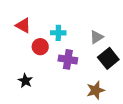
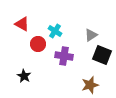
cyan cross: (58, 33) -> (55, 31), turned 32
black square: (108, 58) -> (102, 55), turned -30

